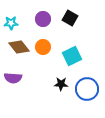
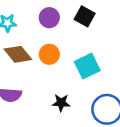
black star: (61, 84) -> (61, 103), moved

